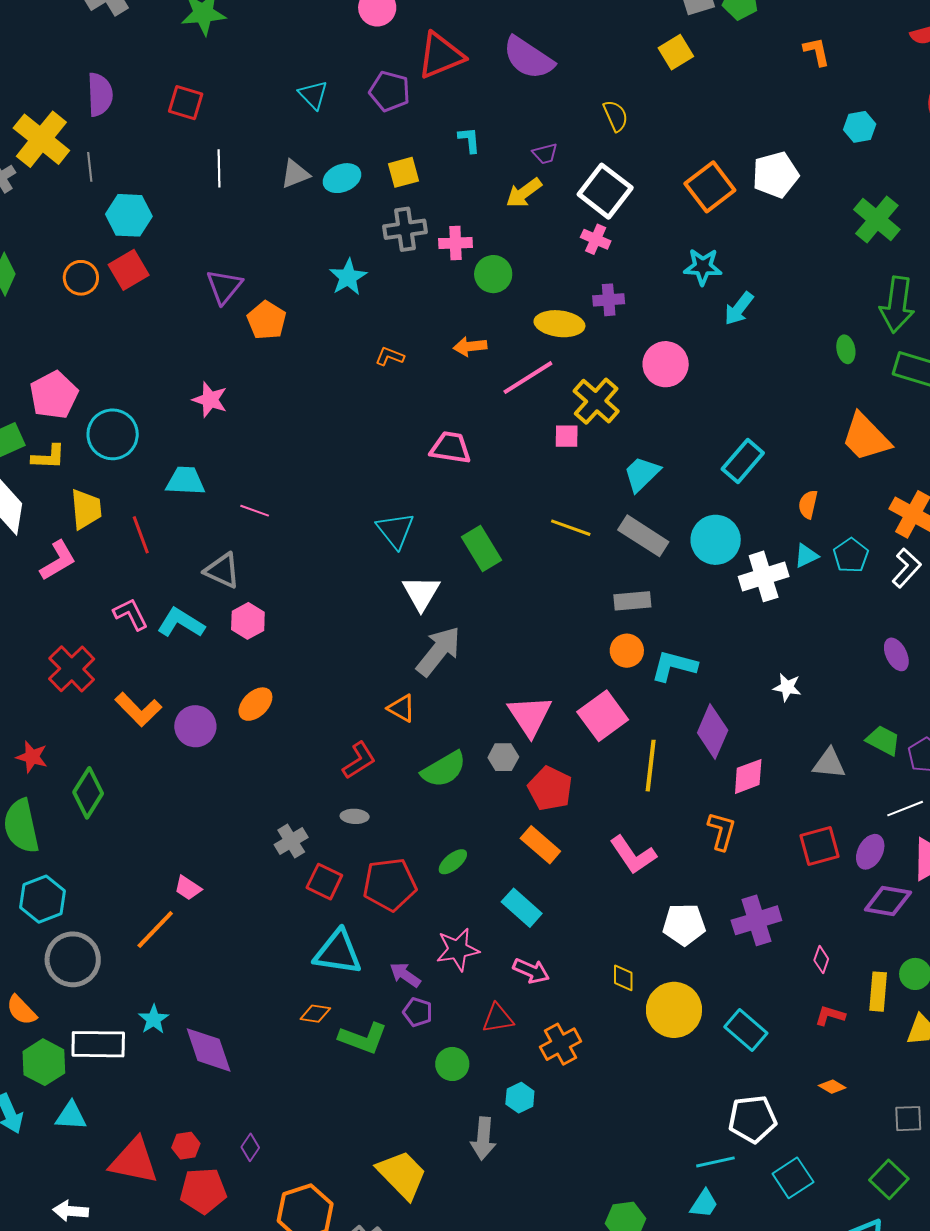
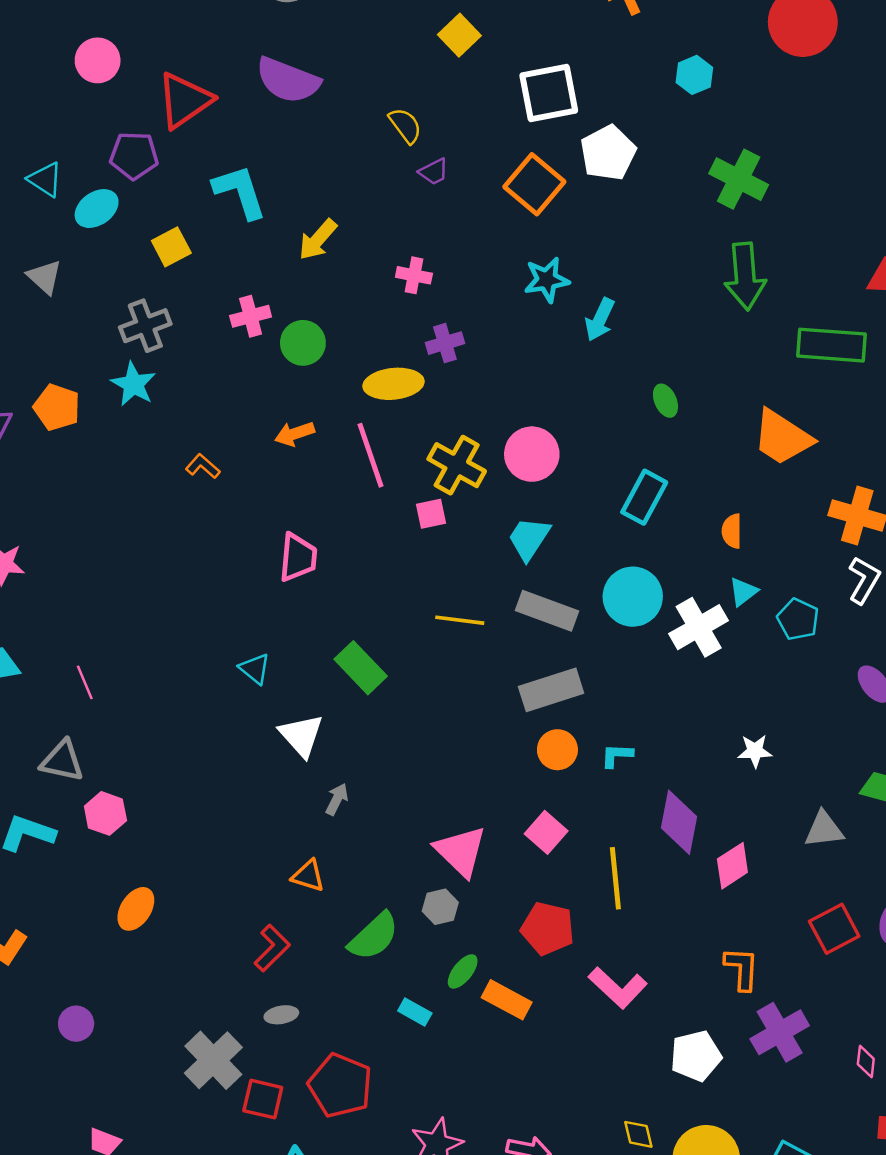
cyan L-shape: (469, 140) -> (240, 192), size x1.8
purple trapezoid: (545, 154) -> (434, 172), moved
gray triangle: (295, 174) -> (45, 277), turned -44
cyan ellipse: (342, 178) -> (97, 209), moved
white square: (605, 191) -> (549, 93), moved, turned -36
gray cross: (405, 229) -> (145, 326), moved
green arrow: (897, 305) -> (745, 276), moved
orange pentagon: (267, 320) -> (57, 407), moved
green ellipse: (846, 349) -> (665, 401), moved
orange L-shape: (390, 356) -> (203, 466), turned 32
pink circle: (666, 364) -> (532, 454), moved
pink line: (528, 378) -> (371, 455), turned -64
pink trapezoid: (450, 448) -> (298, 557), turned 99
pink line: (255, 511) -> (85, 682), turned 60
cyan triangle: (395, 530) -> (255, 669), size x0.7
cyan pentagon: (851, 555) -> (798, 619), moved
gray rectangle: (632, 601) -> (551, 690), size x1.4
gray arrow: (439, 651) -> (337, 799), size x0.5
cyan L-shape: (674, 666) -> (617, 755), size x0.6
pink square: (603, 716) -> (546, 832), size x0.7
purple circle: (195, 726) -> (76, 1024), moved, size x0.7
red pentagon: (550, 789) -> (548, 928), moved
orange L-shape: (722, 831) -> (742, 969), moved
gray cross: (291, 841) -> (213, 1060), size x1.5
green ellipse: (453, 862) -> (463, 971), moved
red pentagon: (390, 884) -> (340, 1086), turned -30
cyan rectangle: (522, 908) -> (415, 1012), moved, size x0.7

